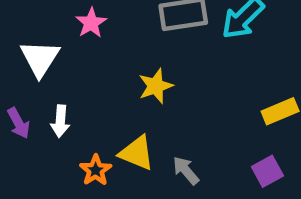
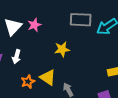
pink star: (91, 23) -> (34, 25), moved

